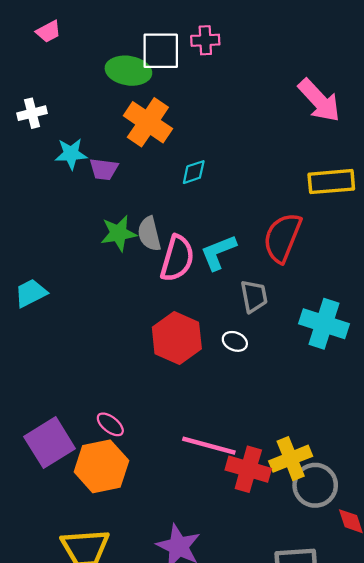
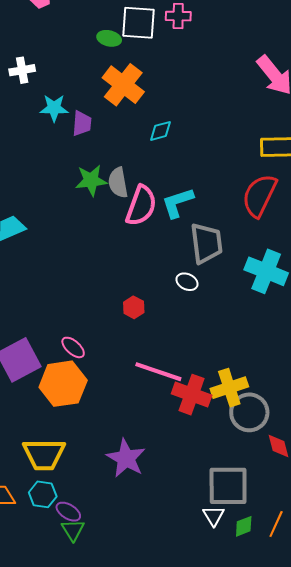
green ellipse: (128, 71) -> (109, 38), size x0.6
purple trapezoid: (104, 169) -> (82, 123), turned -96
red semicircle: (282, 238) -> (259, 195), moved
gray trapezoid: (254, 296) -> (206, 243), size x1.4
red hexagon: (177, 338) -> (134, 307), moved, size x0.5

